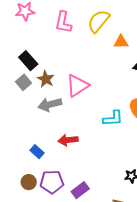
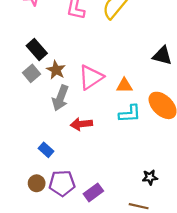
orange triangle: (121, 42) -> (124, 86), moved
gray arrow: (50, 104) -> (60, 98), turned -55
red arrow: (68, 140) -> (81, 124), moved

